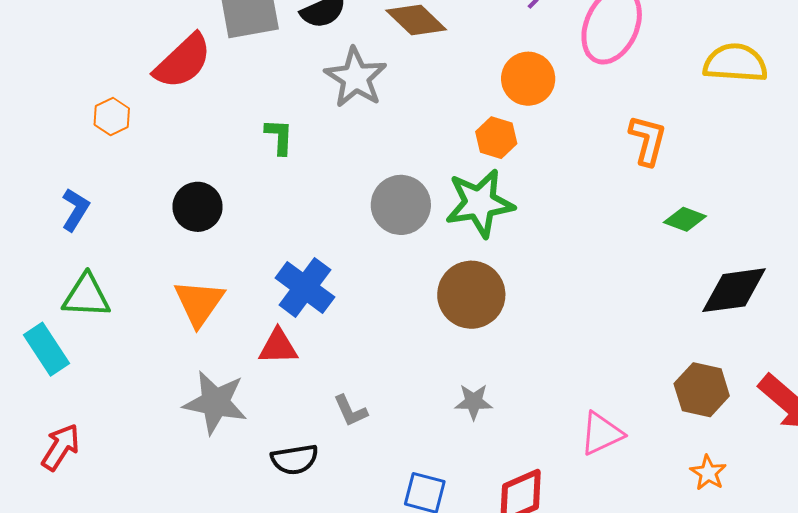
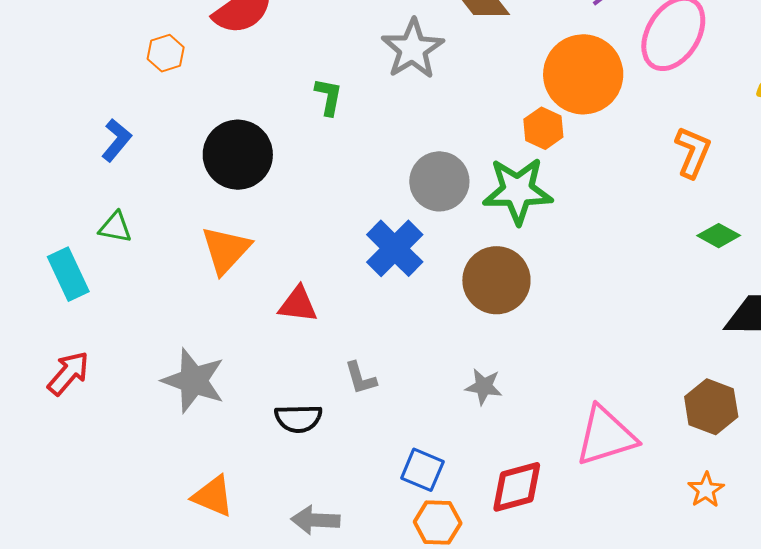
orange circle: (528, 79) -> (583, 74), size x1.5
black circle: (197, 207) -> (238, 155), size x1.4
blue cross: (305, 287) -> (395, 248), moved
green triangle: (86, 296) -> (115, 227), size x0.7
gray star: (215, 402) -> (194, 381), moved
pink triangle: (601, 434) -> (606, 436), size x1.4

